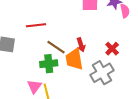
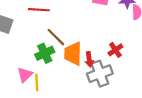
red arrow: (81, 45) -> (89, 59), moved
green cross: (49, 64) -> (45, 53), turned -30

